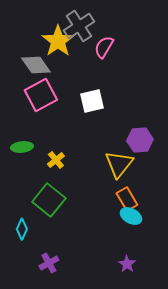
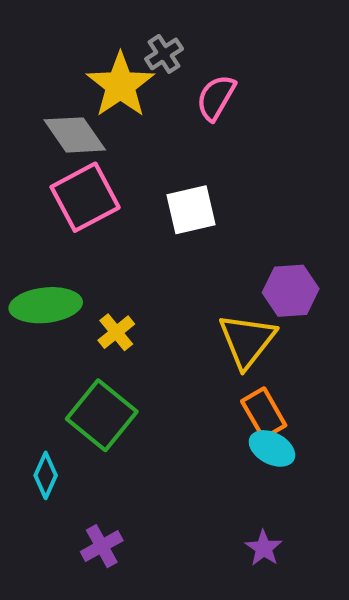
gray cross: (79, 26) -> (164, 54), size x0.6
green ellipse: (22, 147) -> (46, 305), size x1.5

